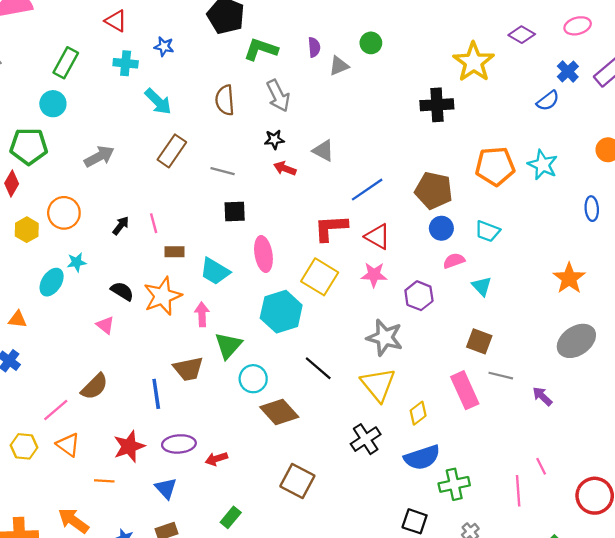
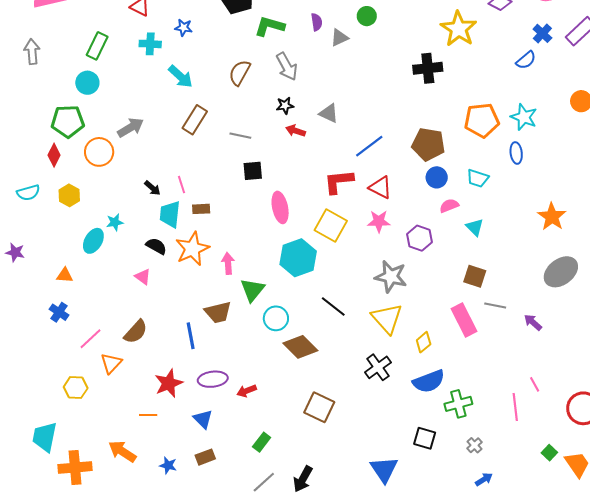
brown semicircle: (225, 100) -> (240, 73), turned 36
blue ellipse: (592, 209) -> (516, 153), moved
orange circle: (64, 213) -> (99, 152), moved
black arrow: (121, 226) -> (152, 188), turned 96
cyan trapezoid: (215, 271) -> (170, 214), moved, turned 68
pink line: (56, 410) -> (91, 339), moved
orange triangle: (68, 445) -> (111, 363), moved, turned 40

